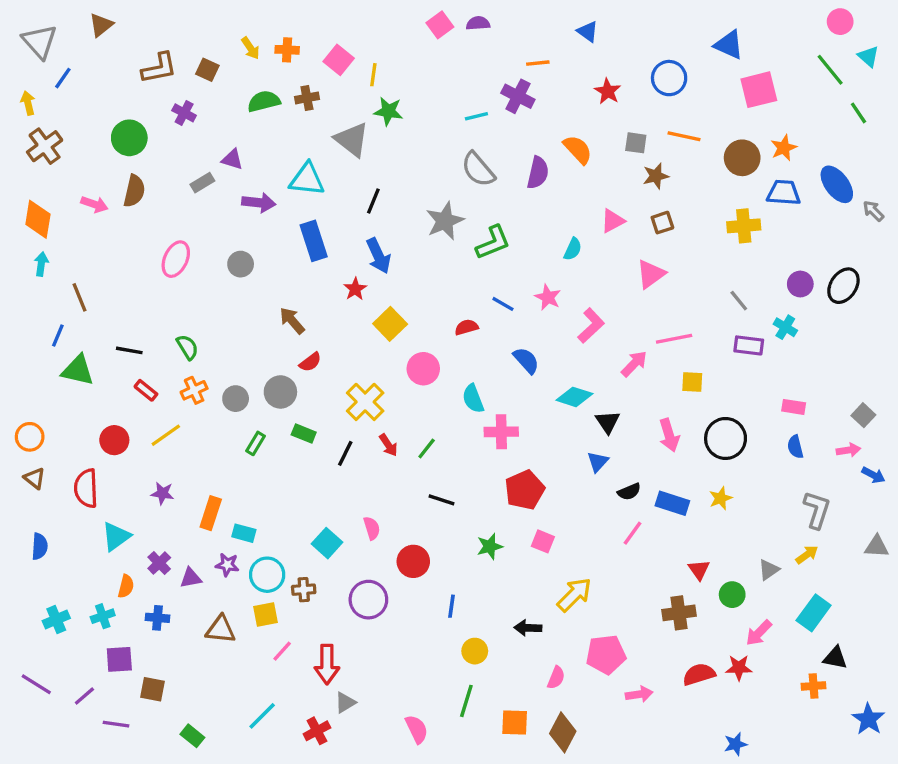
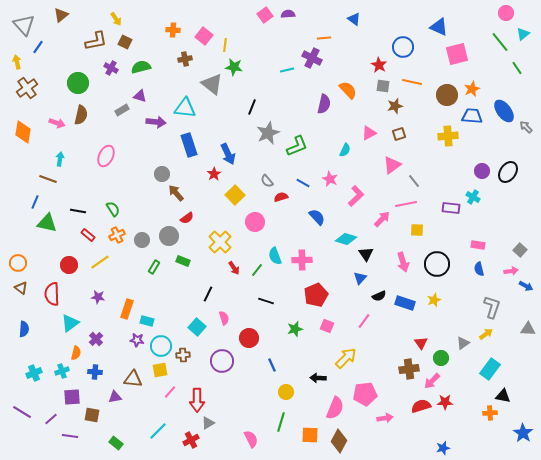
yellow arrow: (251, 48) -> (116, 19), moved
cyan triangle: (868, 56) -> (523, 34), turned 40
red star: (608, 91) -> (379, 65), moved
green semicircle: (264, 101) -> (141, 67), moved
gray semicircle: (478, 169) -> (267, 181), moved, size x0.6
black line: (373, 201) -> (252, 107), moved
cyan arrow: (41, 264) -> (60, 159), moved
gray circle: (241, 264) -> (162, 174), moved
brown line: (79, 297) -> (48, 179), turned -48
gray line: (739, 301) -> (414, 181), moved
cyan semicircle: (473, 399) -> (275, 256), moved
black line: (345, 453) -> (208, 294), moved
pink line: (633, 533) -> (364, 321), moved
purple triangle: (191, 578) -> (115, 397), moved
blue line: (451, 606) -> (272, 365), turned -32
pink arrow: (759, 633) -> (432, 381), moved
pink semicircle: (556, 678) -> (335, 408), size x1.6

